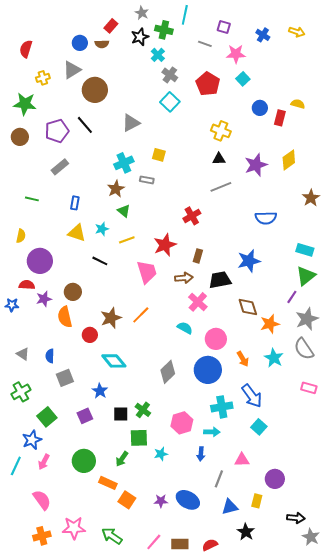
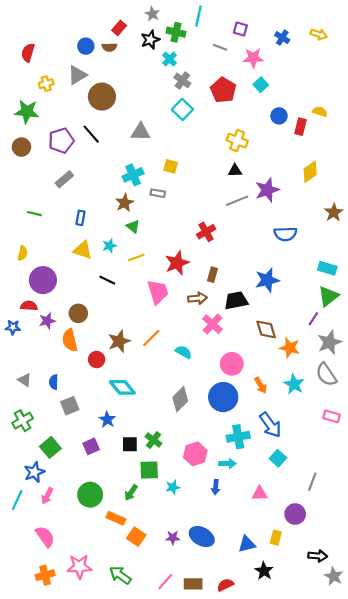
gray triangle: (131, 123) -> (141, 132), turned 30
purple star: (256, 165) -> (267, 190), moved
orange star: (270, 324) -> (290, 348), turned 30
cyan semicircle: (185, 328) -> (183, 352), moved
gray line: (219, 479) -> (312, 482), moved

